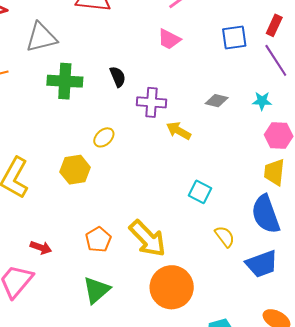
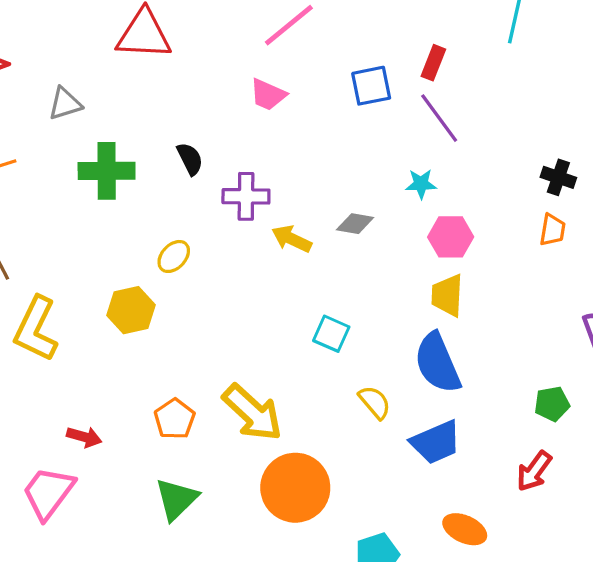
gray triangle: (41, 37) -> (65, 104), size x0.7
gray diamond: (217, 101) -> (355, 224), moved

